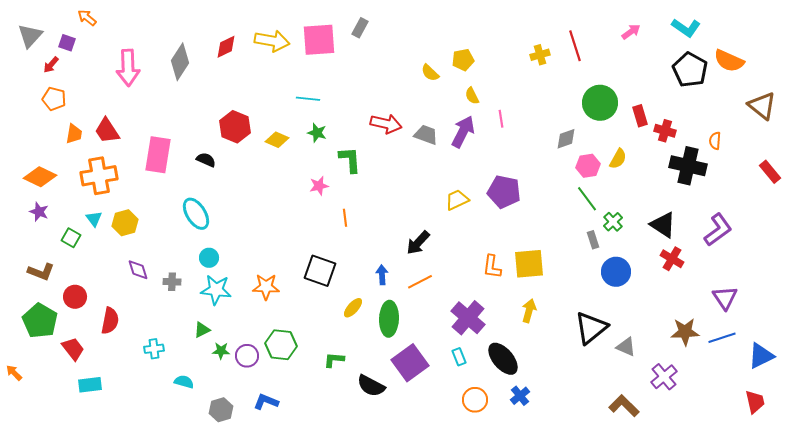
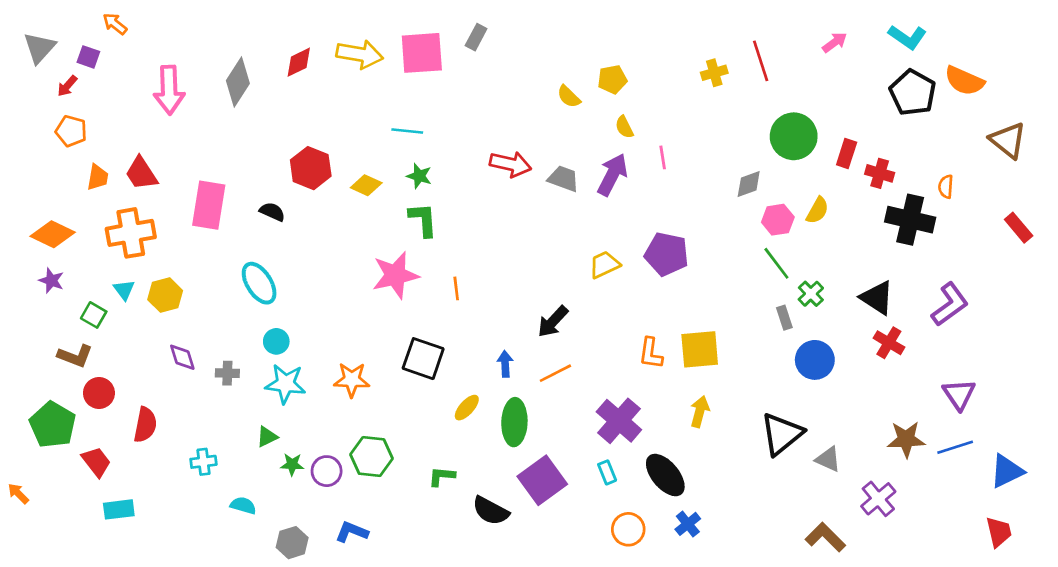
red rectangle: (640, 116) -> (847, 153), turned 35
green L-shape: (350, 160) -> (423, 220), moved
pink star: (319, 186) -> (395, 275), moved, size x1.8
brown L-shape: (41, 272) -> (75, 356), moved

